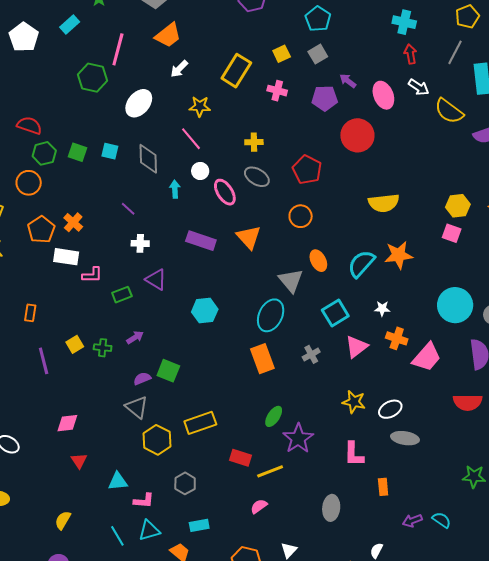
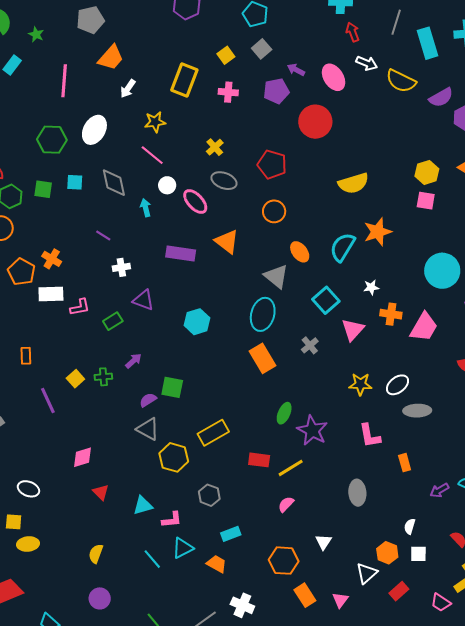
green hexagon: (92, 78) -> (52, 140), moved
yellow cross: (254, 142) -> (215, 147), turned -30

